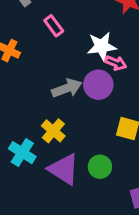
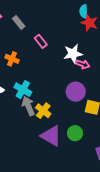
purple circle: (98, 85) -> (76, 92), moved
gray arrow: (67, 88) -> (28, 106), moved, turned -90
cyan cross: (22, 153) -> (23, 90), moved

